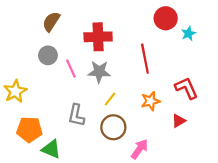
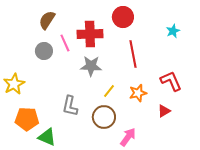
red circle: (166, 18) -> (123, 17), moved
pink line: (71, 68) -> (65, 43), moved
yellow line: (110, 99) -> (109, 91), moved

